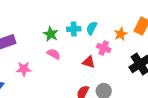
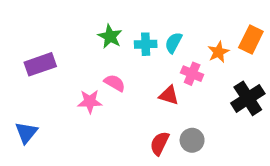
green star: (51, 34) -> (110, 36), moved
pink star: (24, 69) -> (90, 102), moved

